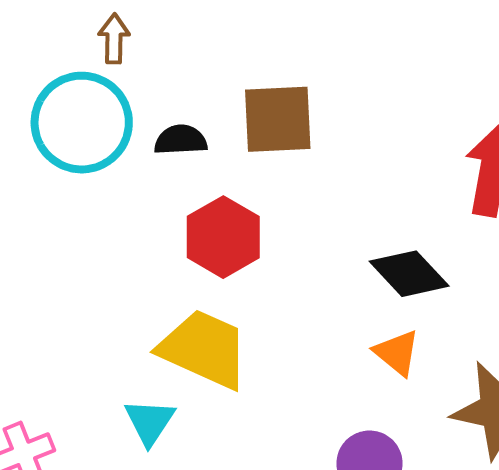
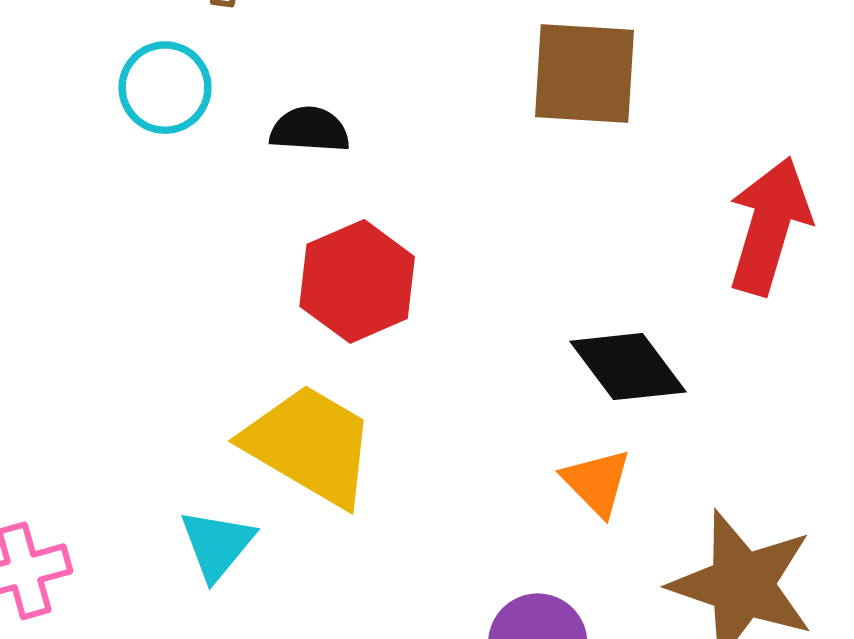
brown square: (278, 119) -> (584, 74), moved
cyan circle: (82, 123) -> (165, 88), size x0.6

